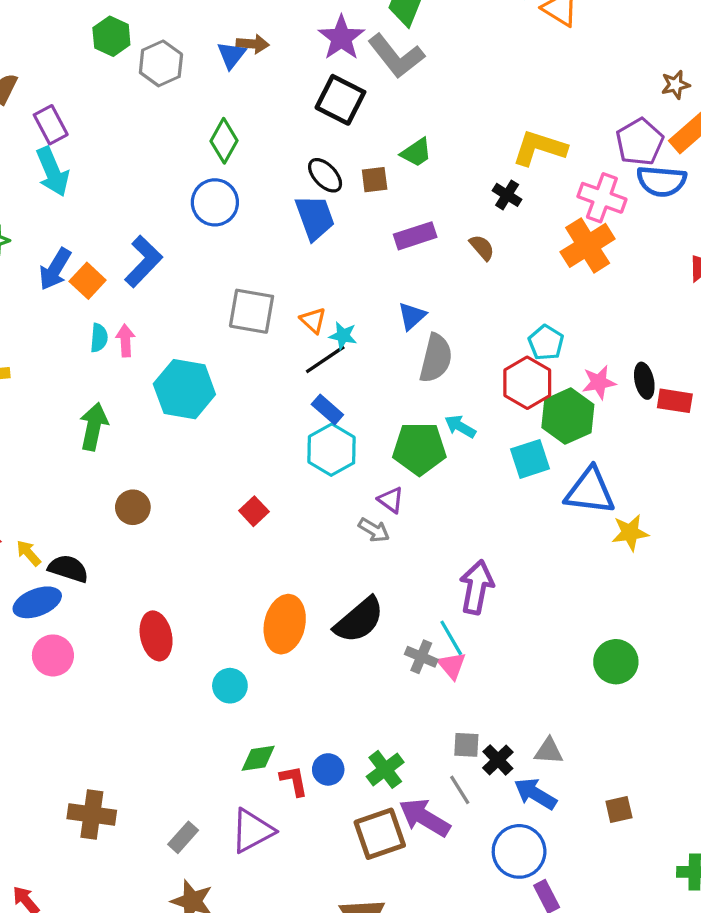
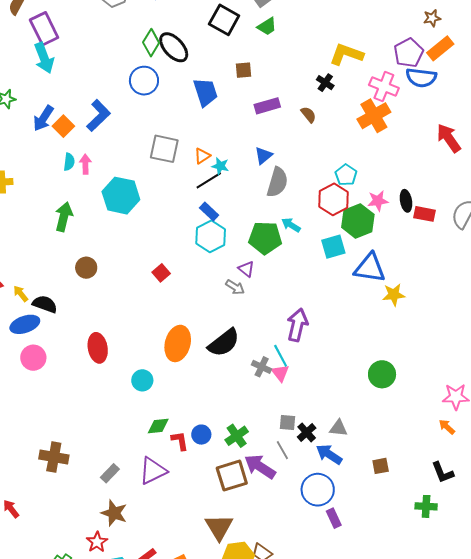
purple rectangle: (51, 125) -> (44, 29), size x1.4
green trapezoid: (416, 153) -> (267, 26), moved
black ellipse: (325, 175) -> (174, 47), moved, size x1.4
orange triangle: (313, 320) -> (202, 156), turned 42

